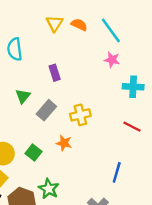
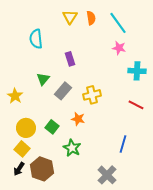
orange semicircle: (79, 25) -> (91, 18), turned 56
green star: (49, 189) -> (72, 148), moved

